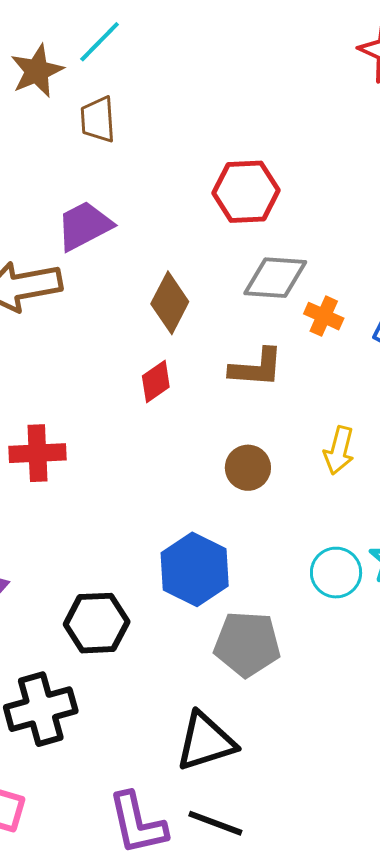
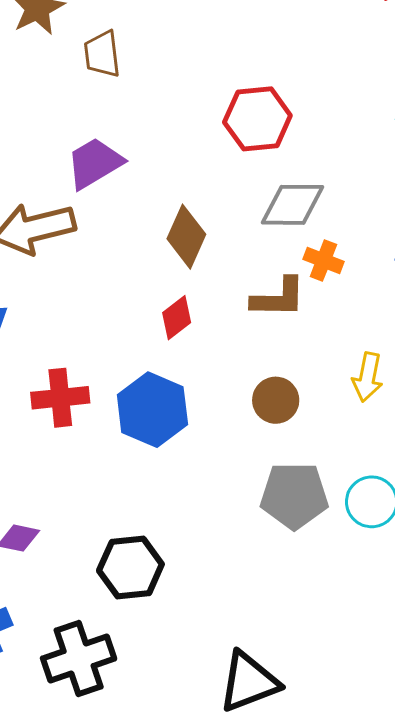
orange cross: (324, 316) -> (323, 260), moved
blue hexagon: (195, 569) -> (152, 410), moved
gray pentagon: (247, 644) -> (294, 496), moved

